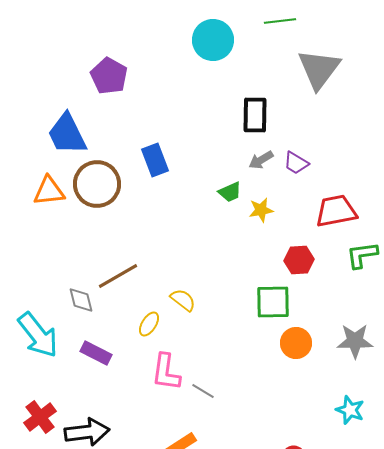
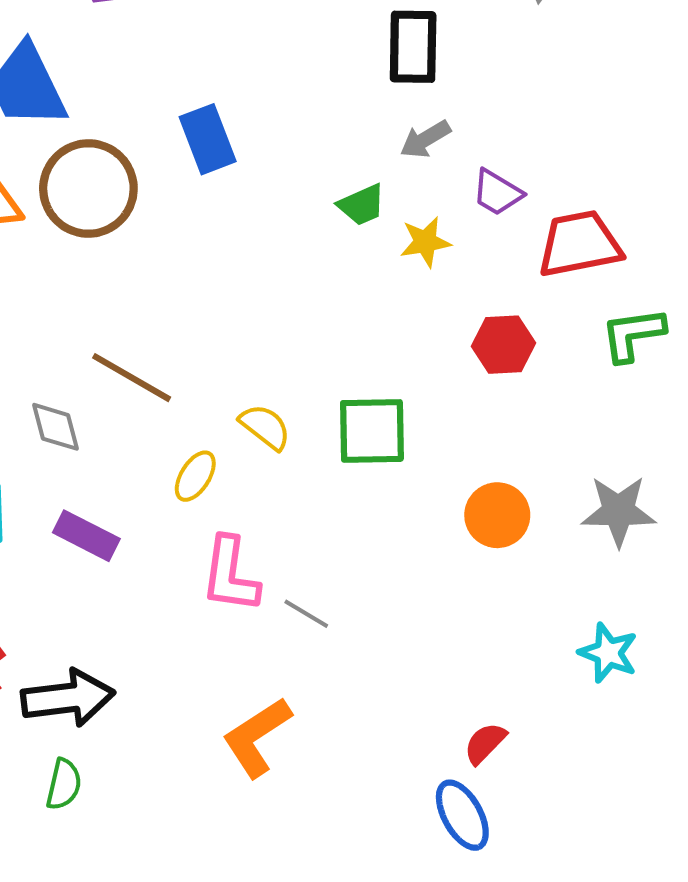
purple trapezoid: (296, 163) -> (497, 193), moved
brown line: (118, 276) -> (132, 378), turned 60
green square: (273, 302) -> (372, 431), moved

